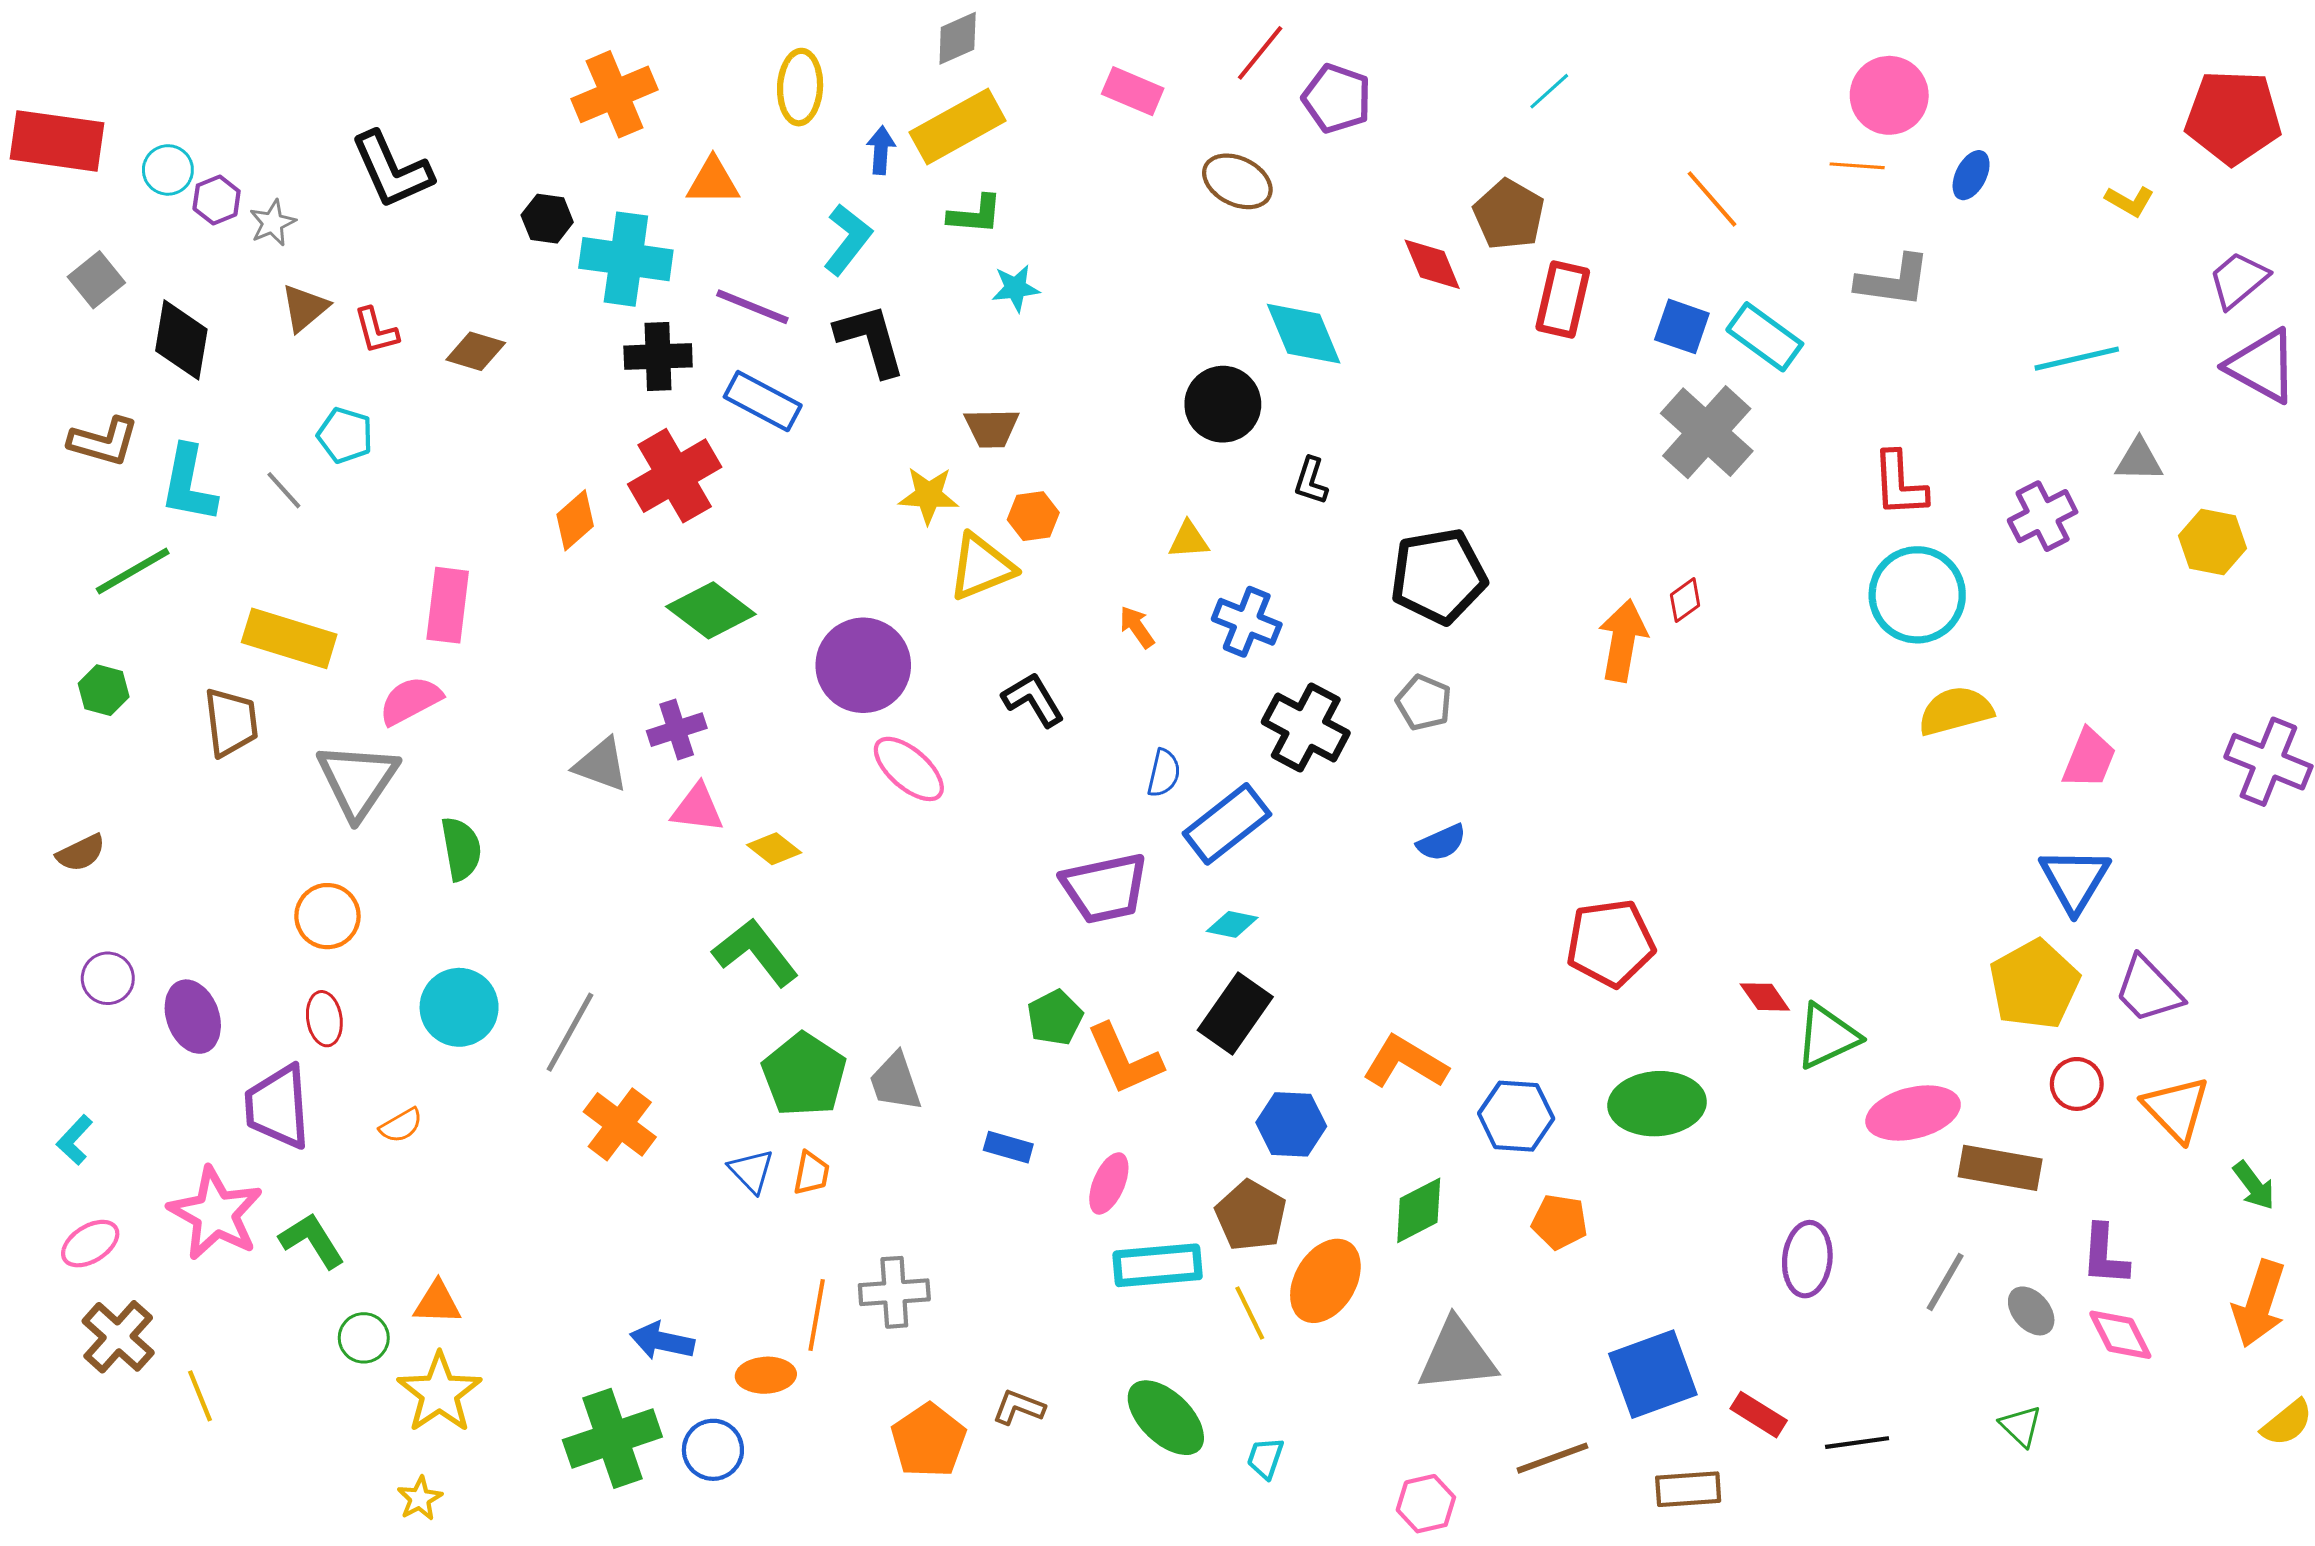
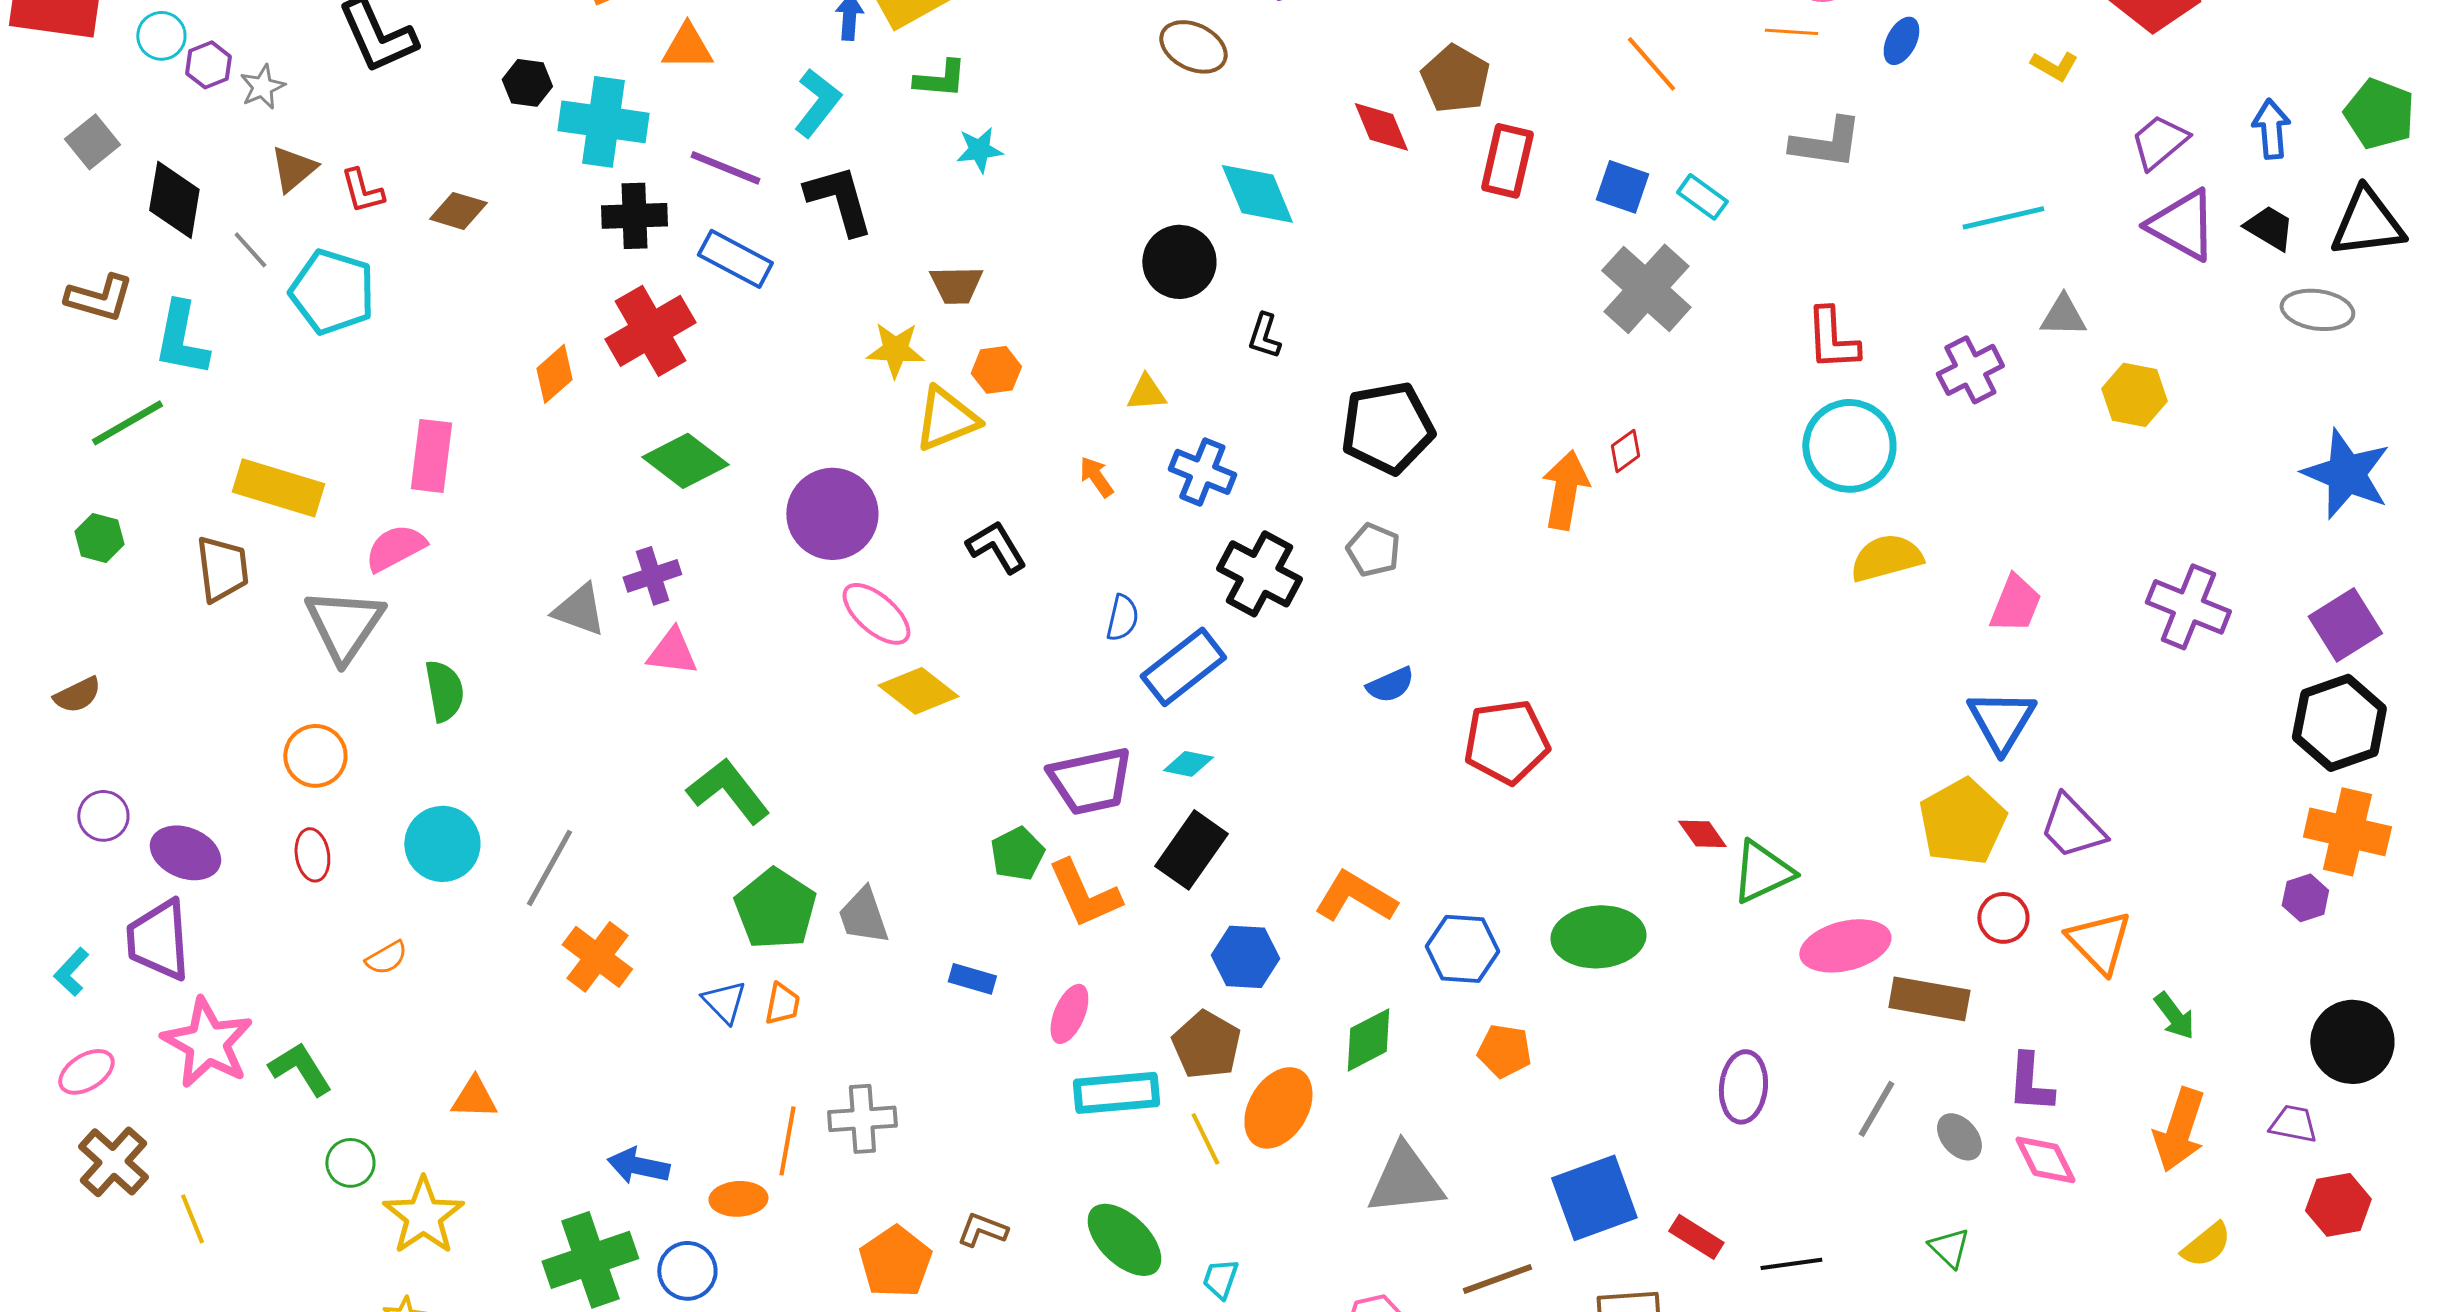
cyan rectangle: (1765, 337) -> (1702, 197), size x0.7
cyan pentagon: (345, 435) -> (332, 292), size x1.6
gray line: (284, 490) -> (250, 250), moved
yellow diamond: (774, 849) -> (918, 691), moved, size x1.5
purple trapezoid: (1105, 888) -> (1090, 781), moved
red pentagon: (1610, 943) -> (1506, 742), moved
purple ellipse: (193, 1017) -> (185, 853), turned -48
purple trapezoid: (278, 1107) -> (158, 940), moved
orange triangle: (437, 1303) -> (474, 1098), moved

